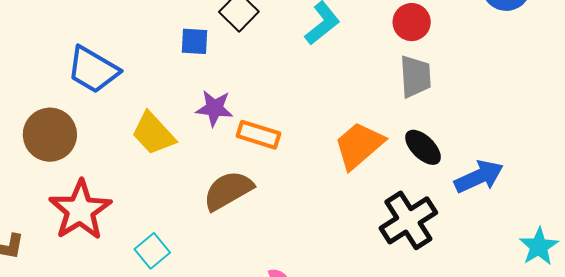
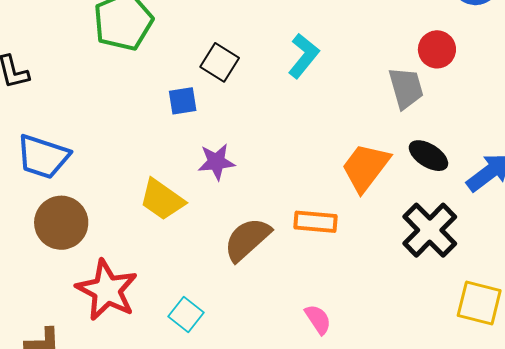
red circle: (412, 22) -> (437, 49), moved
blue trapezoid: (93, 70) -> (43, 157), moved
orange rectangle: (259, 135) -> (316, 222), moved

